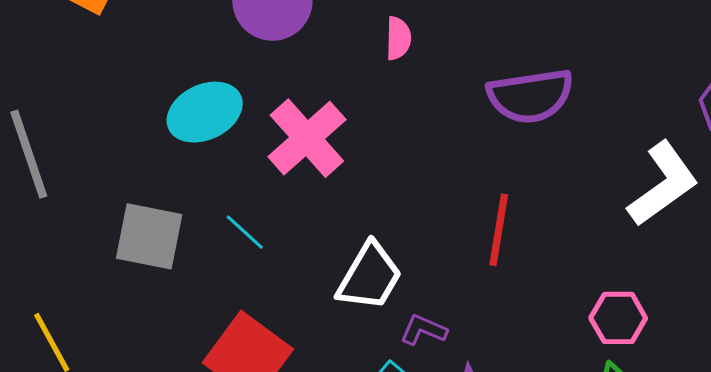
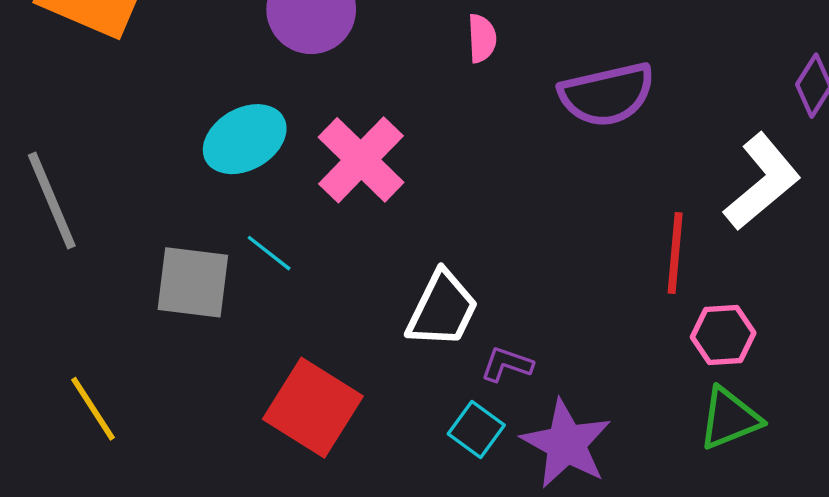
pink semicircle: (398, 38) -> (482, 38), moved
red line: (499, 230) -> (675, 253), moved
cyan line: (245, 232) -> (269, 253), moved

